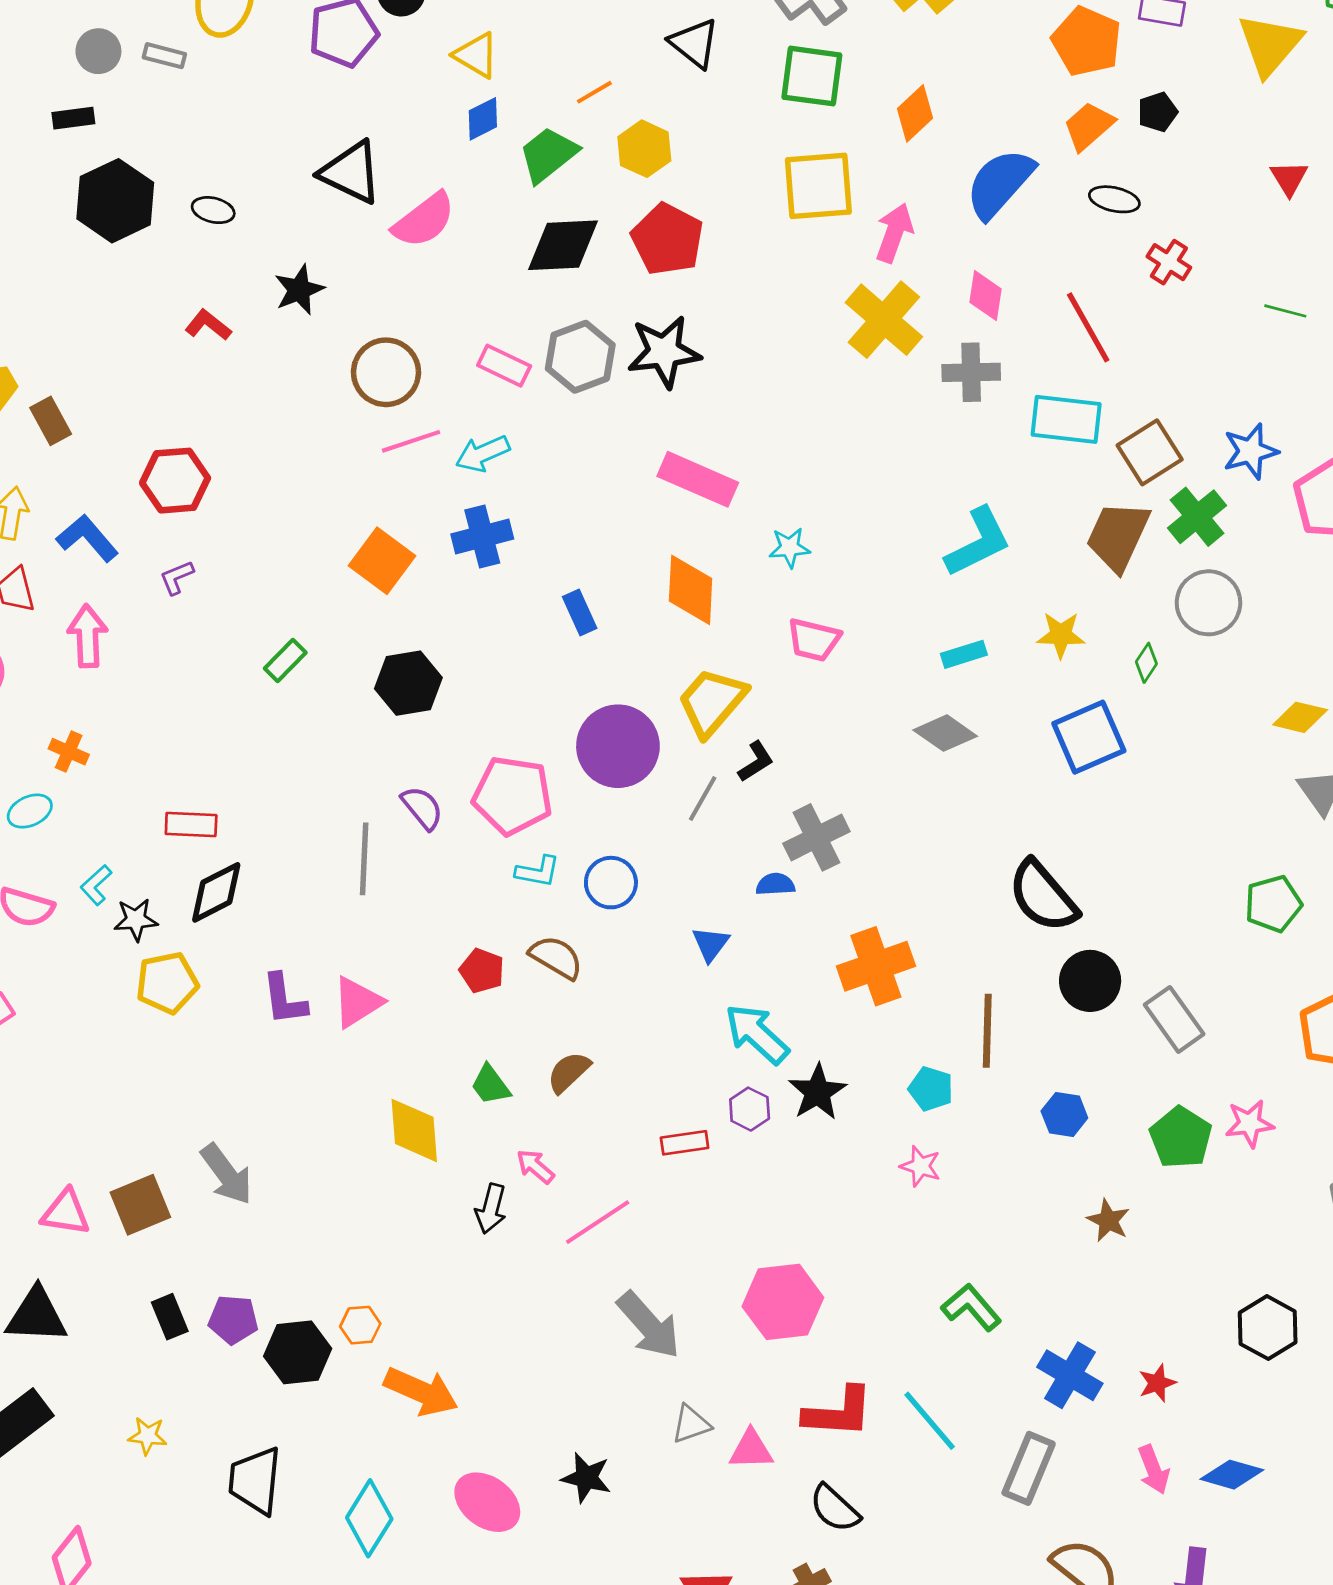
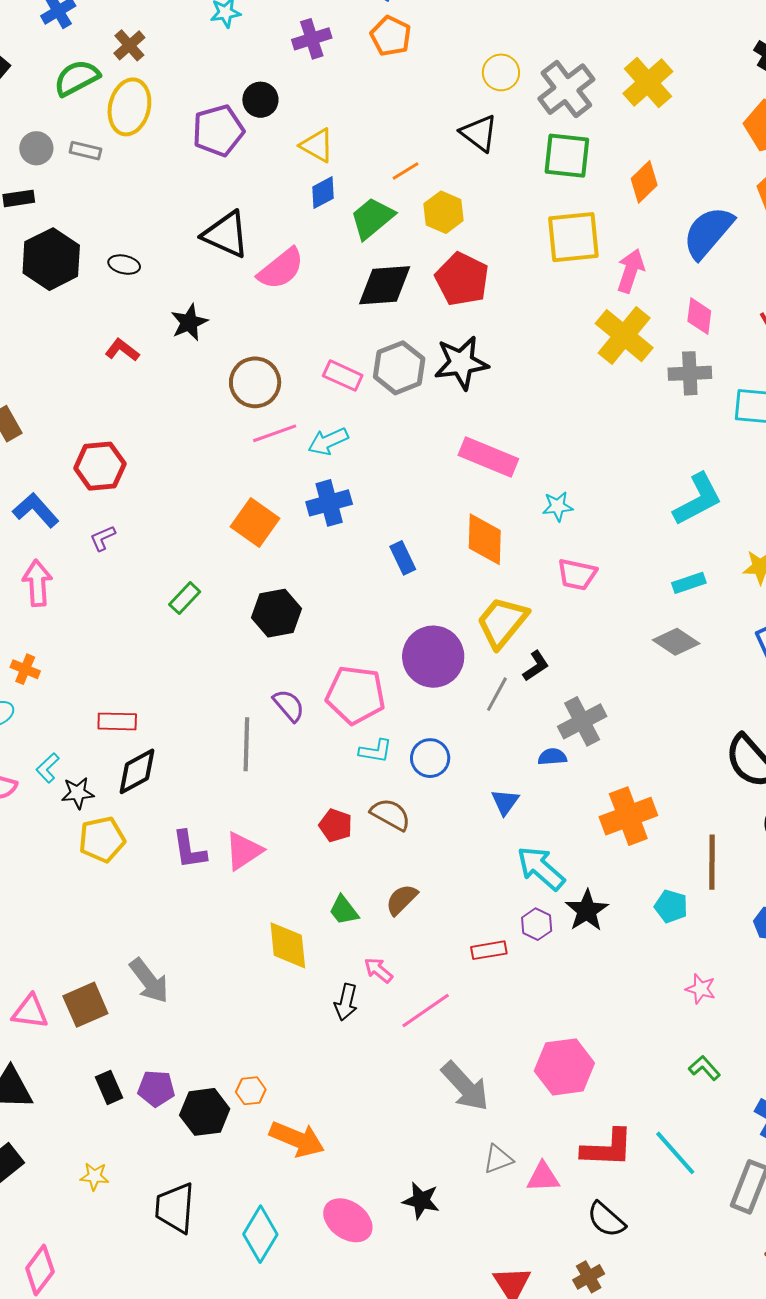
pink star: (921, 1166) -> (701, 989), moved
green L-shape: (971, 1307) -> (704, 1068), size x0.7

